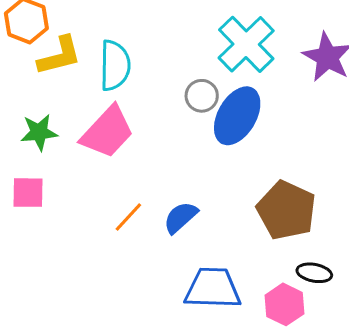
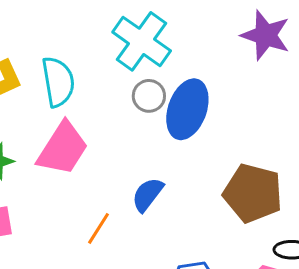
cyan cross: (246, 44) -> (142, 41), moved
blue semicircle: (180, 217) -> (148, 195), moved

